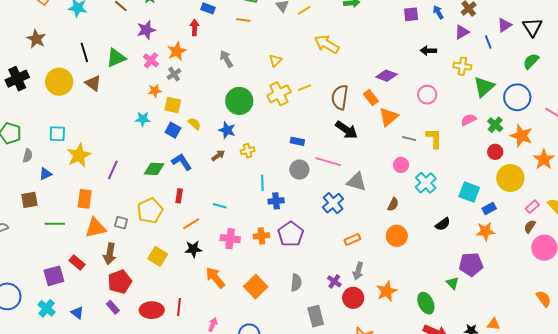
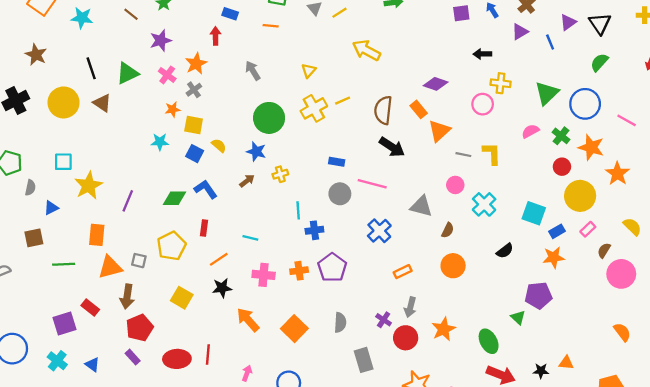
yellow cross: (462, 66) -> (501, 83), moved
gray triangle: (357, 182) -> (421, 206), moved
pink rectangle: (532, 207) -> (588, 229), moved

